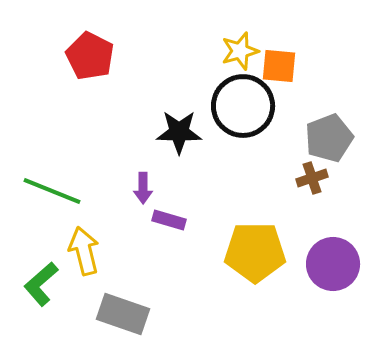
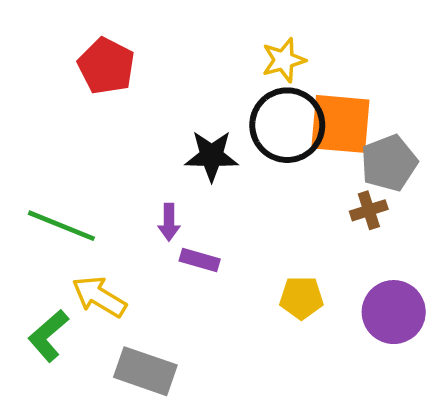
orange square: (279, 66) -> (340, 124), moved, size x1.5
yellow arrow: (84, 251) -> (99, 297), turned -45
yellow pentagon: (255, 252) -> (301, 298), size x0.6

